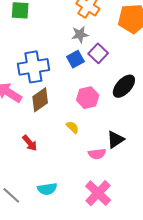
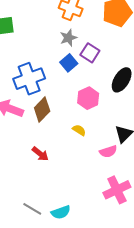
cyan semicircle: (47, 189) -> (61, 212), moved
pink cross: (98, 193) -> (117, 190), turned 32

